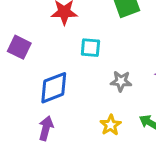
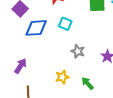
blue diamond: (54, 88) -> (36, 28), moved

